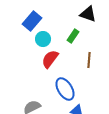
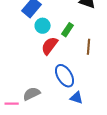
green rectangle: (73, 36) -> (68, 30), moved

